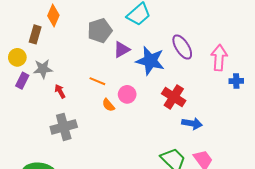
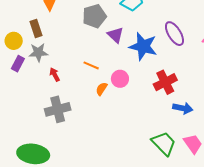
brown rectangle: (35, 34) -> (36, 29), moved, turned -36
purple triangle: (122, 50) -> (115, 35), turned -48
red cross: (174, 97) -> (165, 82), turned 30
orange semicircle: (108, 105) -> (102, 89), turned 72

